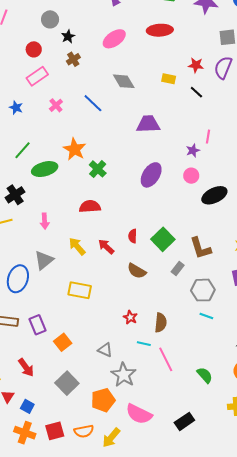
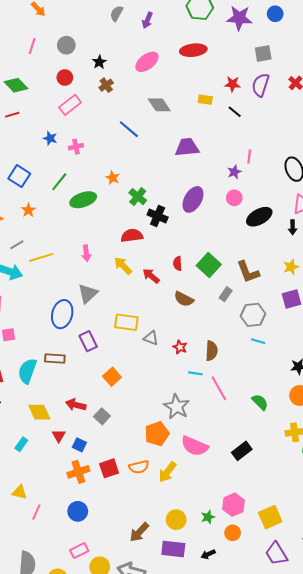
gray circle: (50, 19) -> (66, 45), moved
pink cross: (56, 105) -> (76, 147), moved, turned 32
orange star: (75, 149) -> (113, 178), size x0.6
black cross: (15, 195) -> (158, 216), moved, turned -30
yellow arrow: (77, 246) -> (123, 266), moved
purple rectangle: (38, 325) -> (88, 341), moved
gray triangle: (105, 350) -> (151, 338), moved
red arrow: (26, 367) -> (76, 405), turned 144
gray square: (67, 383) -> (102, 416), moved, size x0.7
orange cross: (25, 433) -> (78, 472), turned -35

